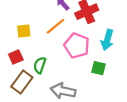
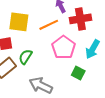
yellow square: (24, 31) -> (19, 22), size x1.5

